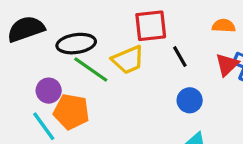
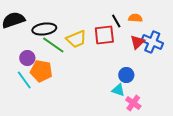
red square: (151, 26) -> (104, 35), moved
black line: (180, 57) -> (116, 21), moved
blue circle: (190, 100) -> (126, 75), moved

